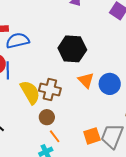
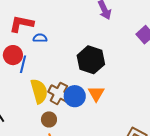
blue semicircle: (18, 41) -> (40, 38), size x0.6
blue circle: (110, 84) -> (75, 96), moved

